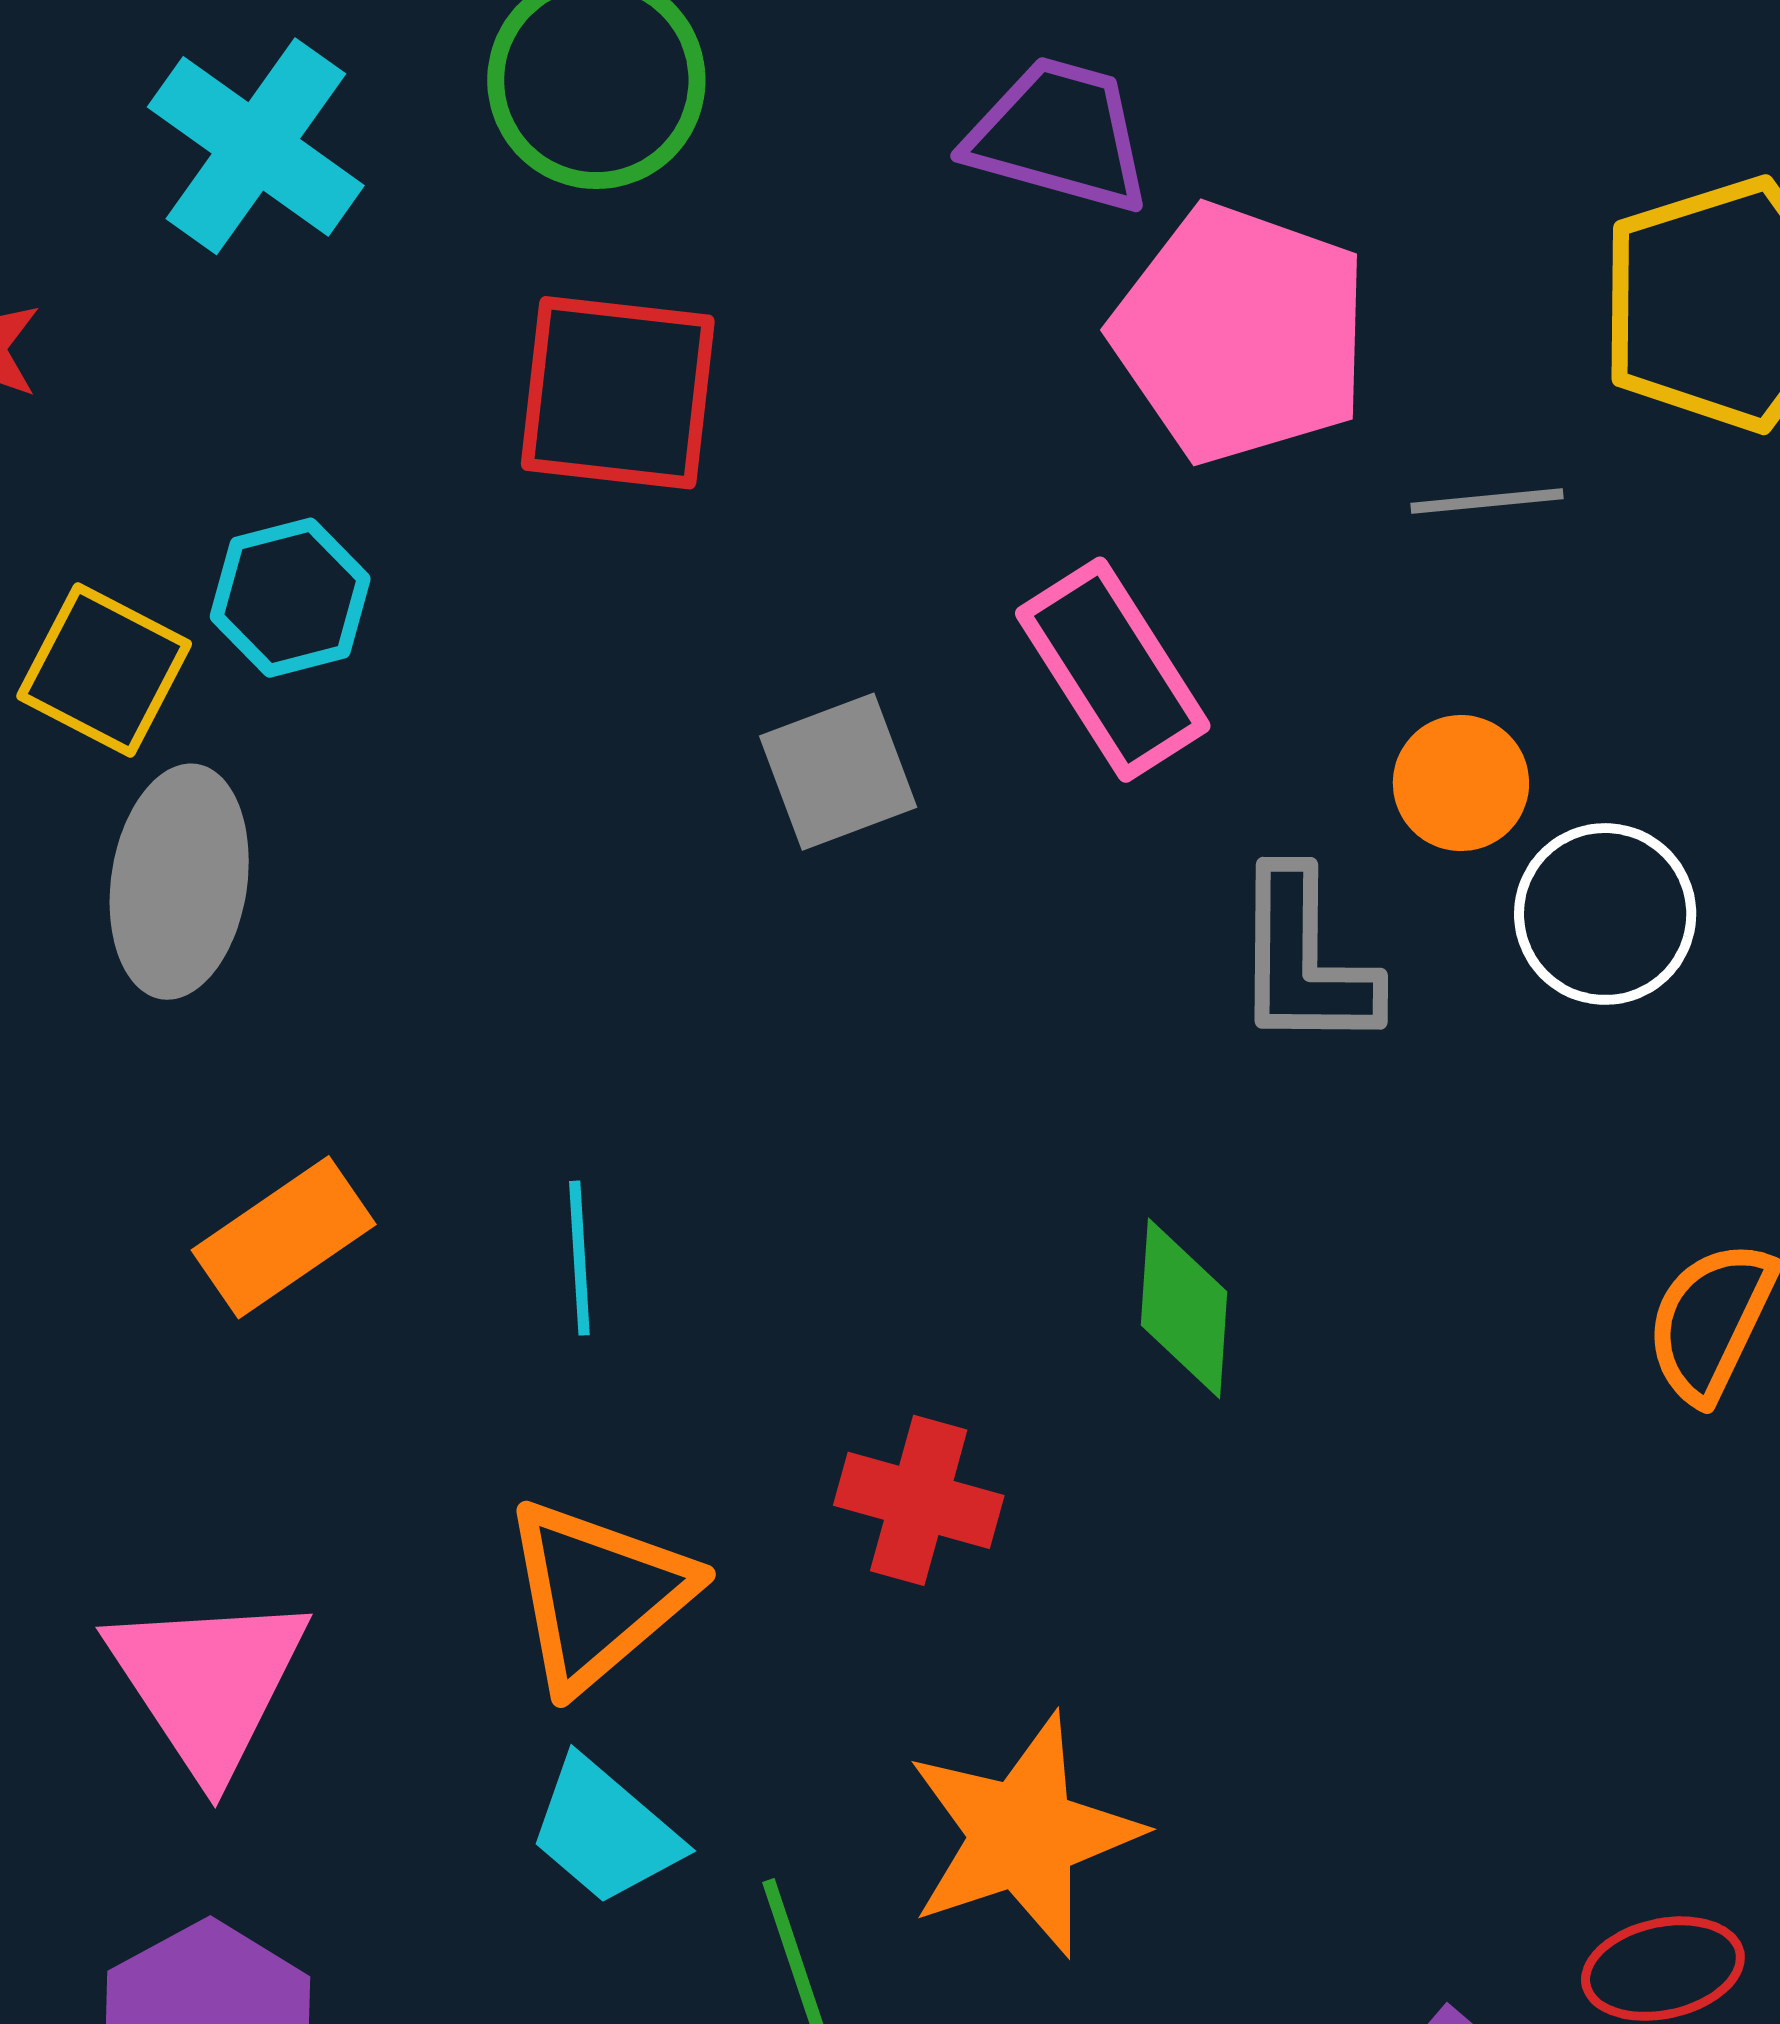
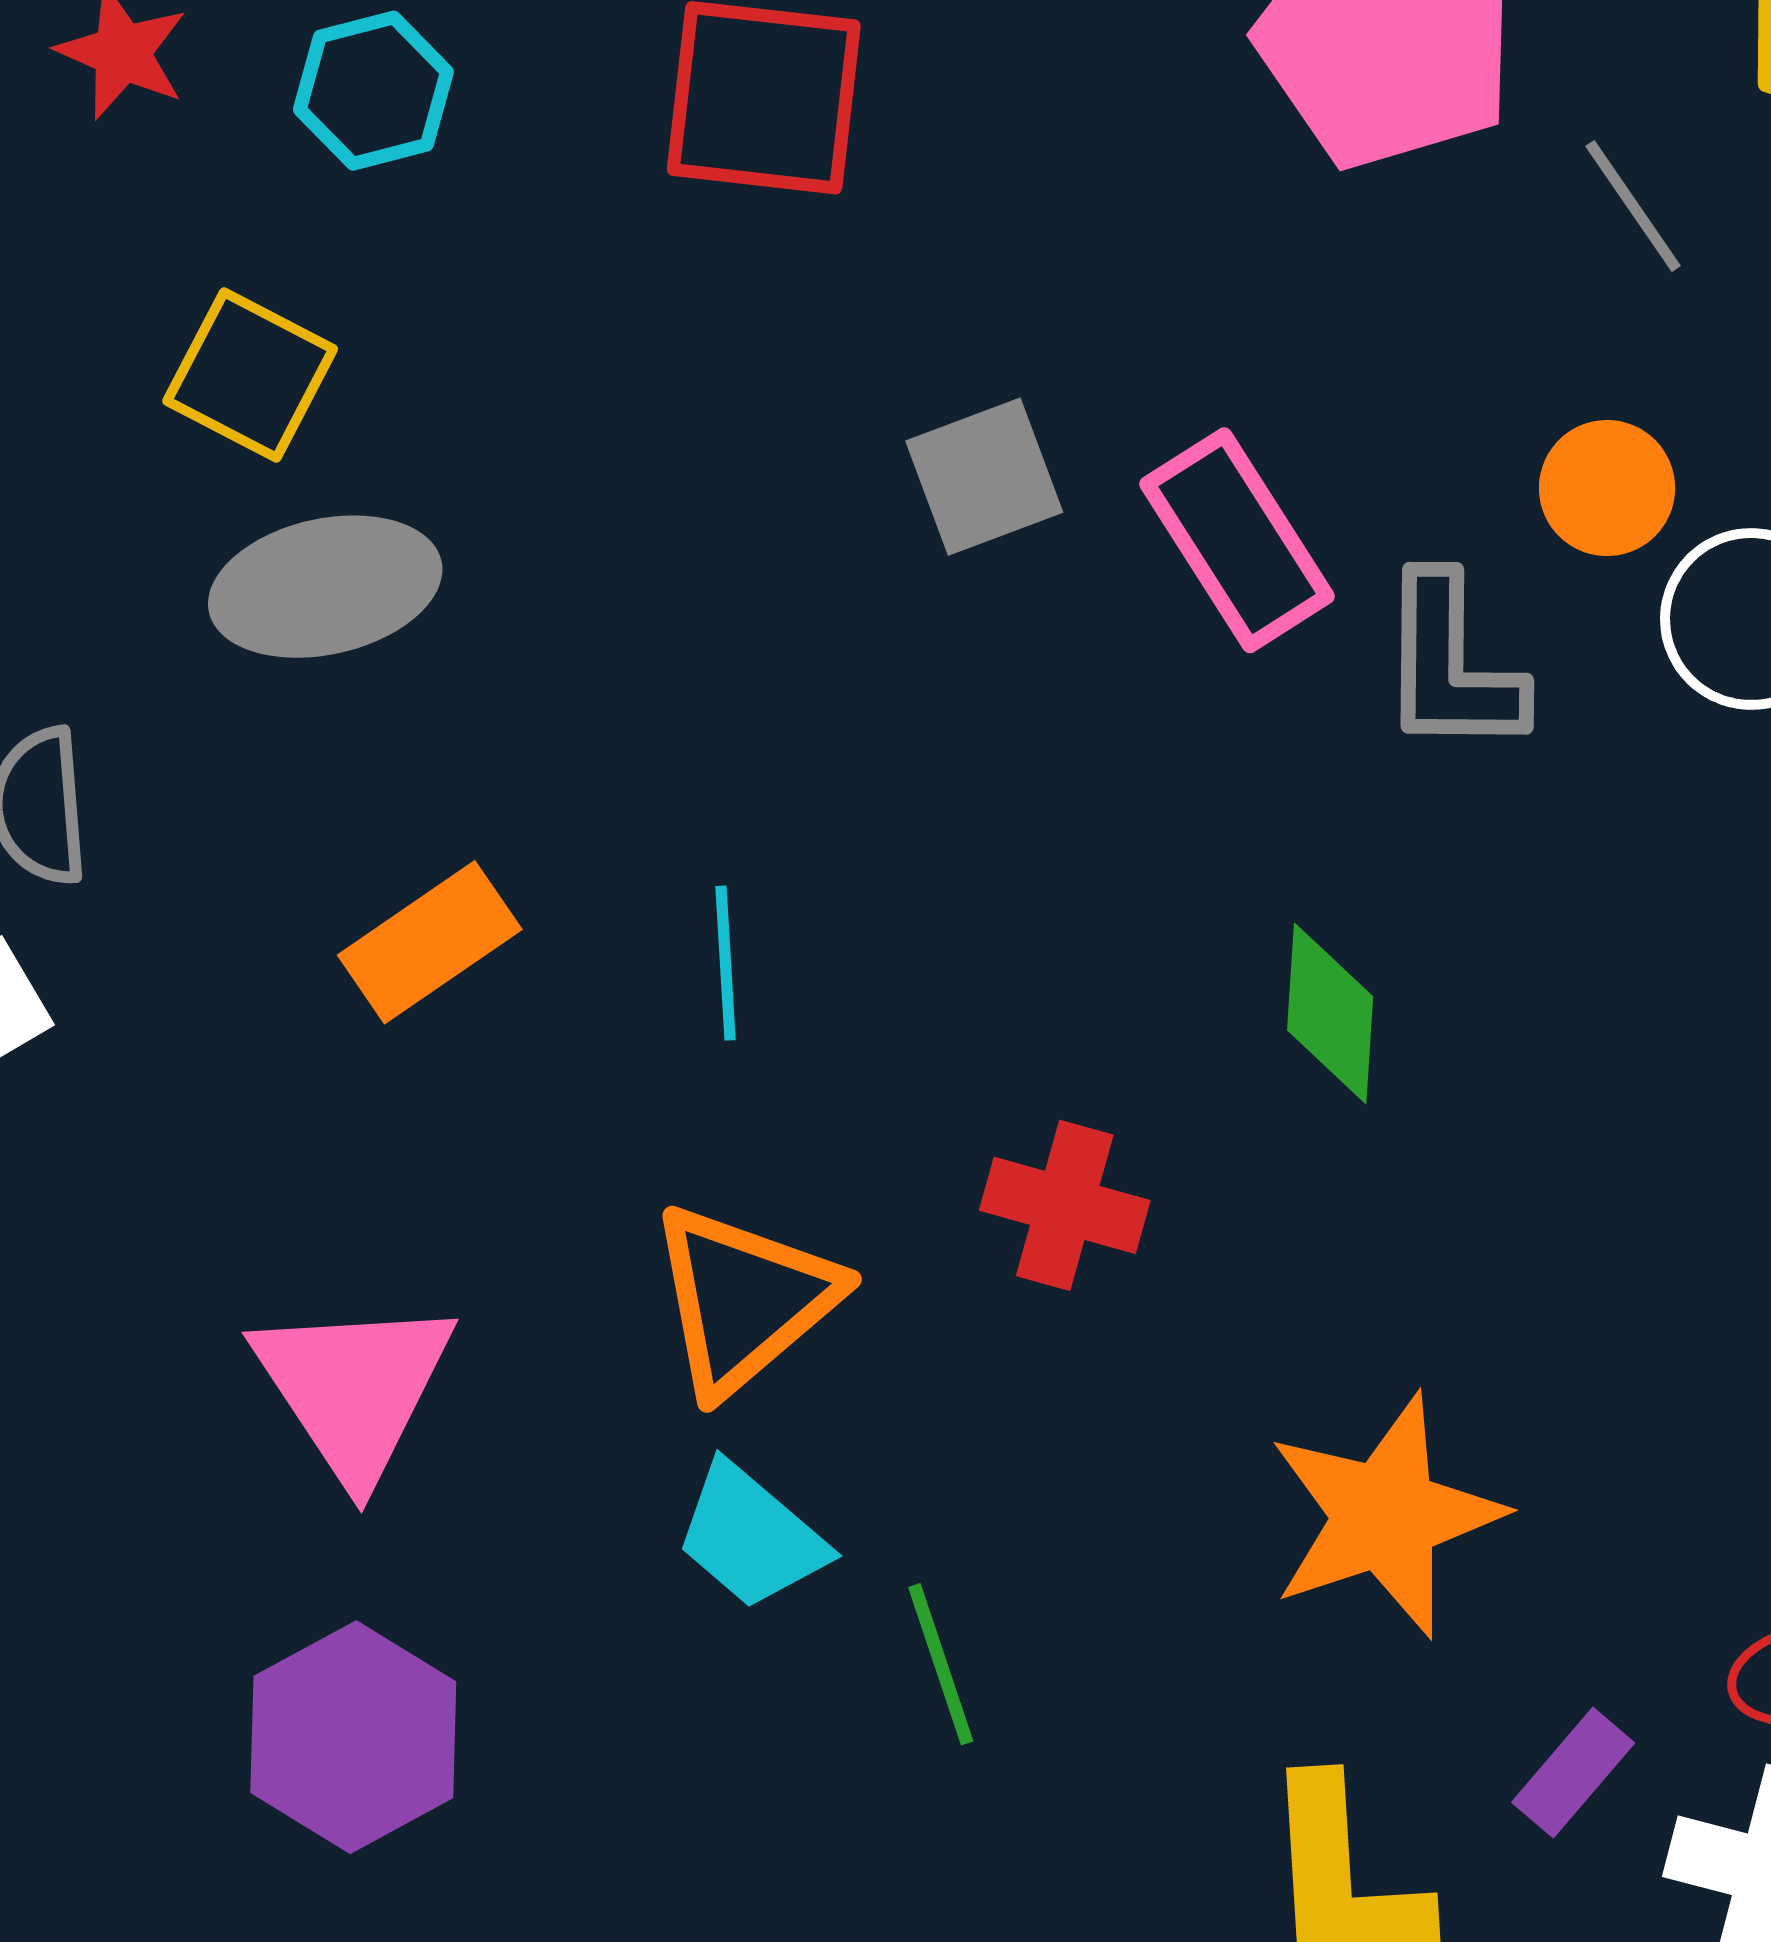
gray line: (1487, 501) -> (1633, 206), turned 61
cyan hexagon: (290, 598) -> (373, 91), moved
pink rectangle: (1113, 670) -> (1237, 540), moved
gray ellipse: (179, 882) -> (325, 587), turned 69
orange star: (1023, 1835) -> (1385, 1516), moved

